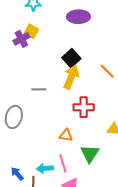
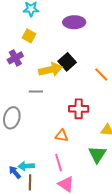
purple cross: (21, 39) -> (15, 58), moved
yellow arrow: (71, 77) -> (51, 70), moved, turned 55
green triangle: (90, 154) -> (97, 154), moved
cyan arrow: (45, 168) -> (26, 166), moved

